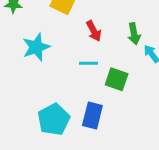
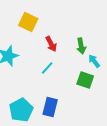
cyan line: (88, 63) -> (47, 68), turned -48
green square: (117, 79) -> (85, 80), moved

